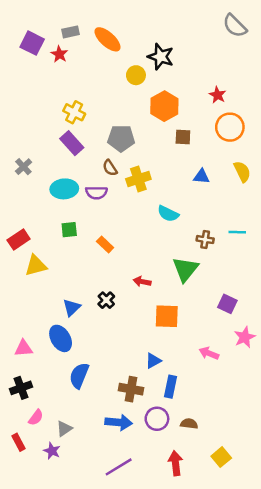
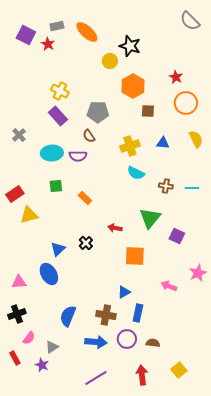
yellow cross: (138, 179) -> (130, 146), moved
brown cross: (205, 240) -> (166, 186), moved
purple square: (227, 304) -> (177, 236), moved
blue semicircle: (79, 375) -> (68, 316), moved

